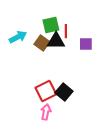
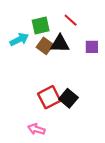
green square: (51, 25) -> (41, 26), moved
red line: (66, 31) -> (71, 20), moved, turned -48
pink arrow: (46, 112) -> (36, 129), moved, turned -84

